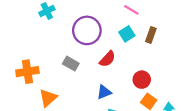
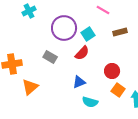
cyan square: (127, 34) -> (88, 34), moved
brown rectangle: (151, 35) -> (120, 32), turned 56

